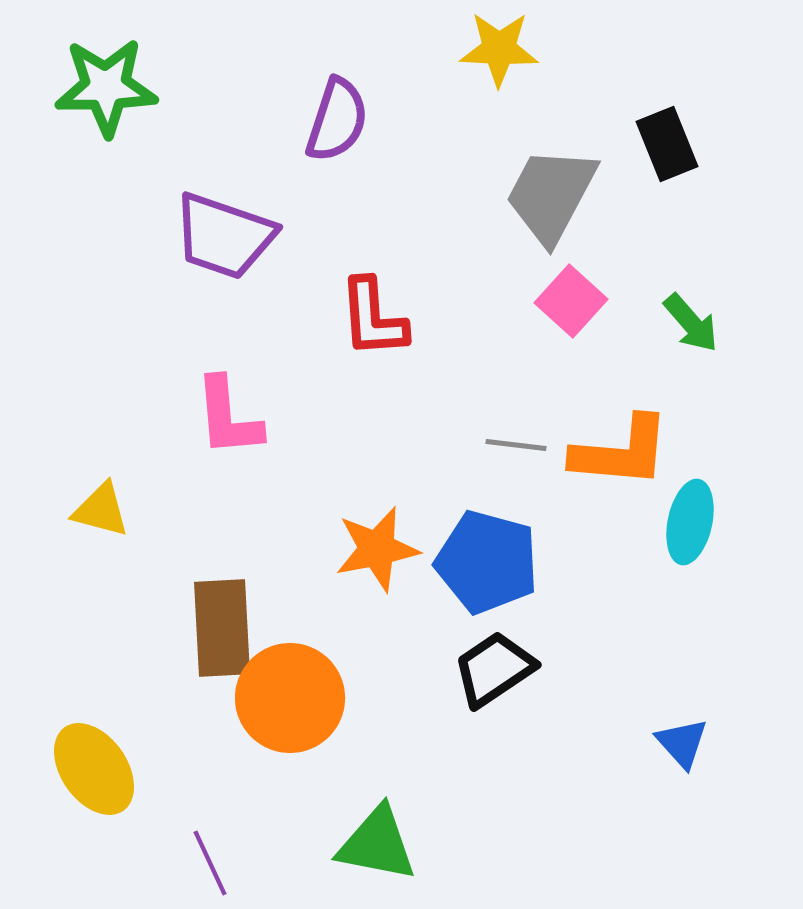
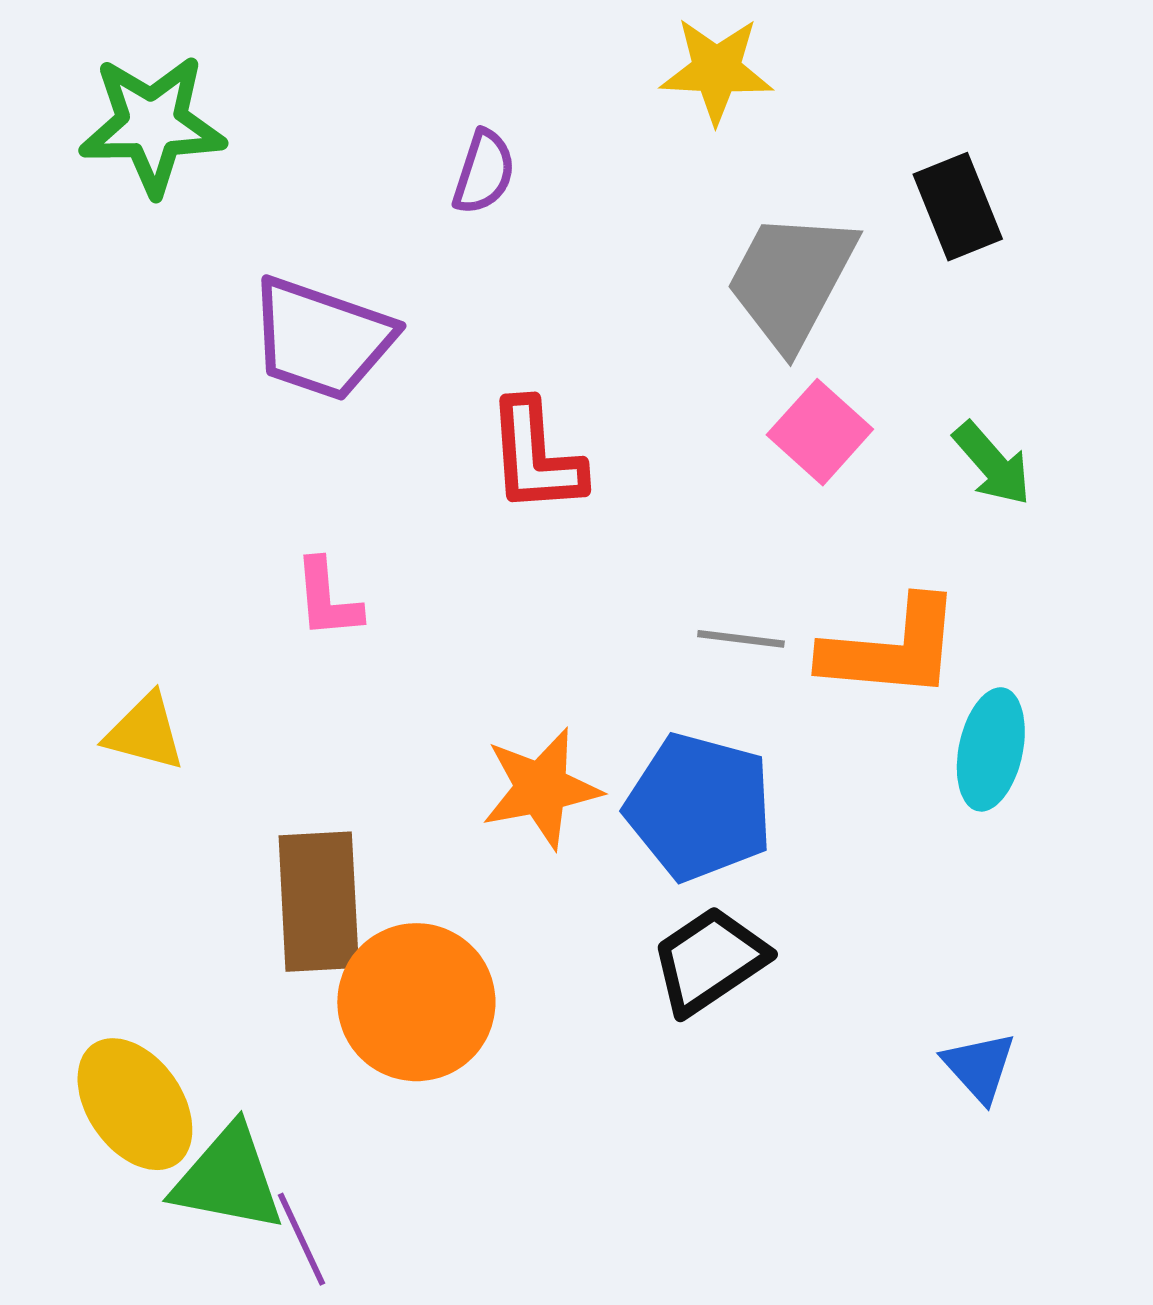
purple semicircle: (337, 120) -> (484, 172), size x0.7
pink L-shape: (228, 417) -> (327, 599), size x0.7
green triangle: (377, 844) -> (228, 1179), moved

